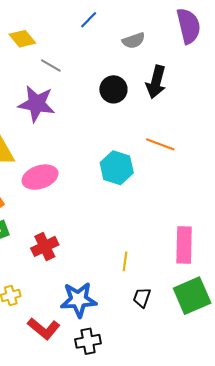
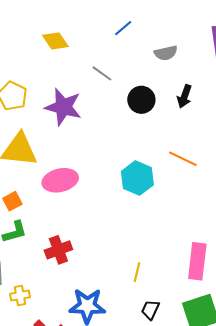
gray line: (51, 66) -> (102, 73), moved
black arrow: (156, 82) -> (184, 96), size x0.7

